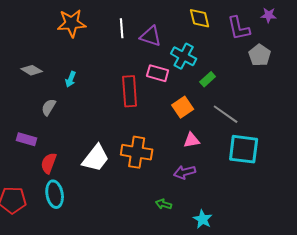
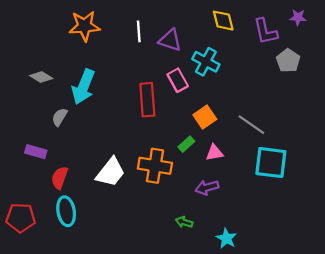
pink rectangle: (158, 73) -> (178, 80), turned 45
cyan arrow: (71, 79) -> (83, 87), size x2.0
green rectangle: (208, 79) -> (186, 144), moved

